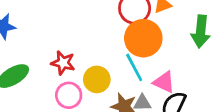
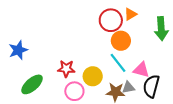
orange circle: (143, 38) -> (121, 41), size x0.7

